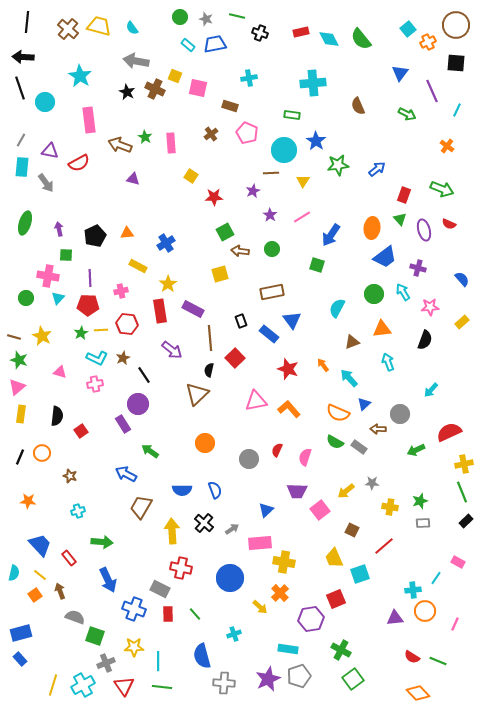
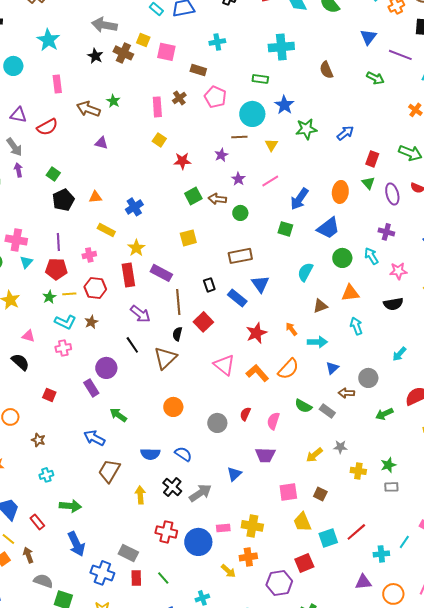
purple line: (432, 91) -> (400, 55), turned -45
pink rectangle: (89, 120) -> (57, 84), size x0.7
pink rectangle: (171, 143) -> (157, 107), moved
purple arrow: (59, 229) -> (18, 170), moved
brown arrow: (240, 251) -> (217, 199), moved
green square: (66, 255) -> (53, 174), moved, turned 32
blue trapezoid: (385, 257) -> (328, 228), moved
black semicircle: (425, 340) -> (393, 304), turned 60
red star: (288, 369) -> (256, 333), turned 30
black line: (144, 375) -> (132, 345), moved
cyan arrow: (349, 378) -> (317, 342), turned 132
pink triangle: (256, 401) -> (224, 365), turned 50
orange semicircle: (338, 413) -> (288, 369), moved, turned -70
black semicircle: (57, 416) -> (20, 362), moved, turned -54
red square: (81, 431) -> (49, 395), turned -32
blue semicircle: (215, 490) -> (183, 454), turned -36
pink square: (320, 510) -> (288, 492), moved, turned 30
gray arrow: (232, 529) -> (200, 493), size x1.6
yellow arrow: (172, 531) -> (140, 495), size x0.7
pink rectangle: (260, 543) -> (223, 528), moved, size x0.6
red line: (384, 546) -> (356, 532), moved
red cross: (181, 568) -> (166, 532), moved
orange cross: (280, 593) -> (248, 557), turned 36
orange circle: (425, 611) -> (393, 594), moved

